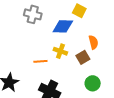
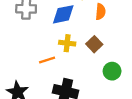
orange semicircle: (93, 42) -> (100, 12), moved, turned 32

